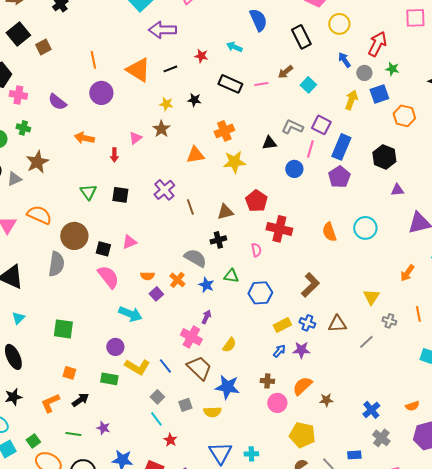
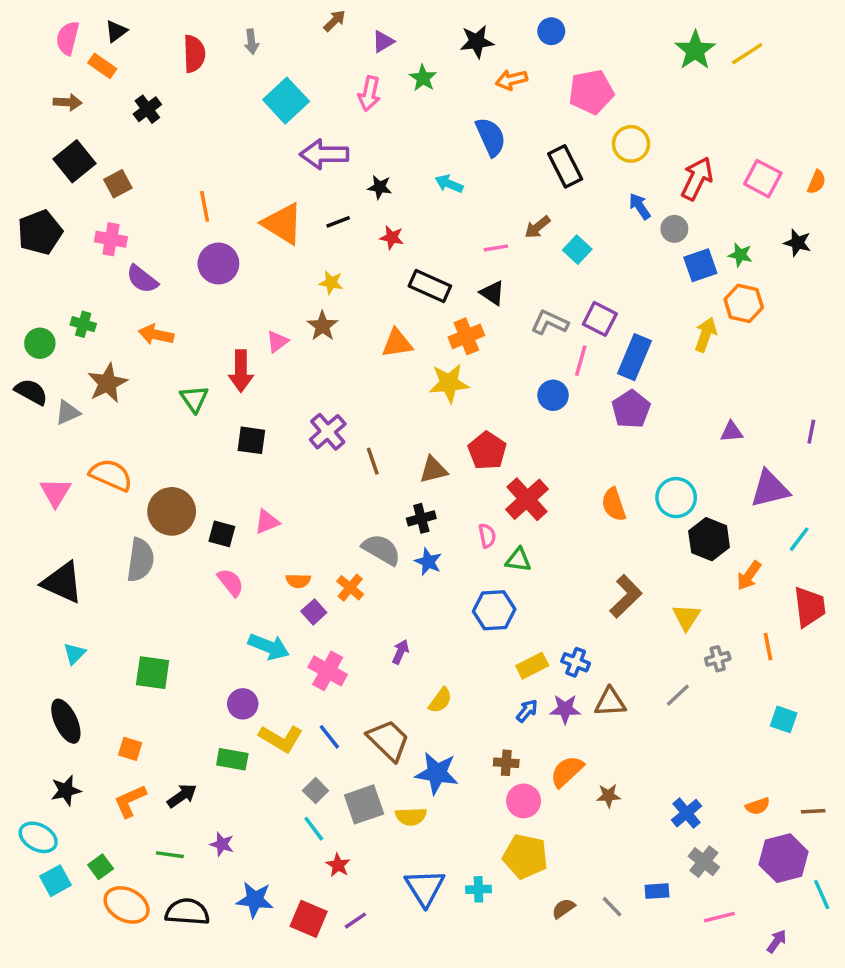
pink square: (415, 18) -> (763, 179), moved, turned 30
red star: (201, 56) -> (392, 237), moved
green star: (392, 69) -> (740, 255), moved
black rectangle: (230, 84) -> (430, 286), moved
pink cross: (18, 95) -> (111, 239), moved
black star: (194, 100) -> (380, 187), moved
yellow arrow: (351, 100) -> (706, 335), moved
orange cross: (224, 131) -> (466, 336), moved
orange arrow: (84, 138) -> (156, 335), moved
black triangle: (269, 143) -> (492, 293), moved, turned 42
red arrow: (114, 155) -> (241, 371), size x1.6
orange triangle: (195, 155) -> (397, 343), moved
black hexagon: (384, 157) -> (709, 539), moved
green triangle: (88, 192) -> (194, 399), moved
red cross: (279, 229) -> (527, 499), turned 35
green triangle: (231, 276) -> (518, 560), moved
pink semicircle: (108, 277) -> (231, 582), size x0.7
blue star: (206, 285) -> (428, 562), moved
brown L-shape: (310, 285) -> (626, 596), moved
gray cross: (389, 321) -> (718, 659), turned -32
brown triangle: (337, 324) -> (610, 702), moved
pink cross: (191, 337) -> (328, 671), moved
orange square: (69, 373) -> (130, 749), moved
gray square: (185, 405) -> (364, 804), size x1.6
yellow pentagon: (302, 435) -> (525, 856), moved

